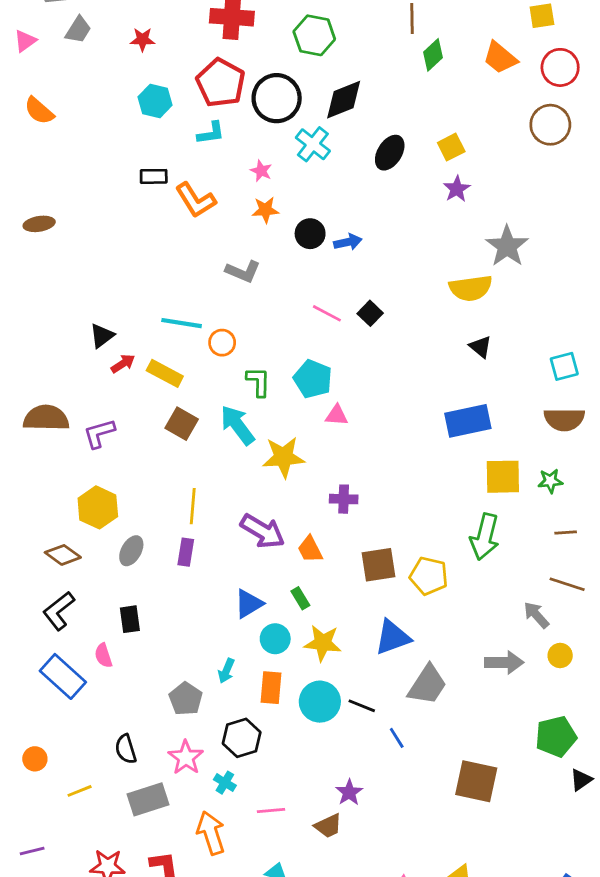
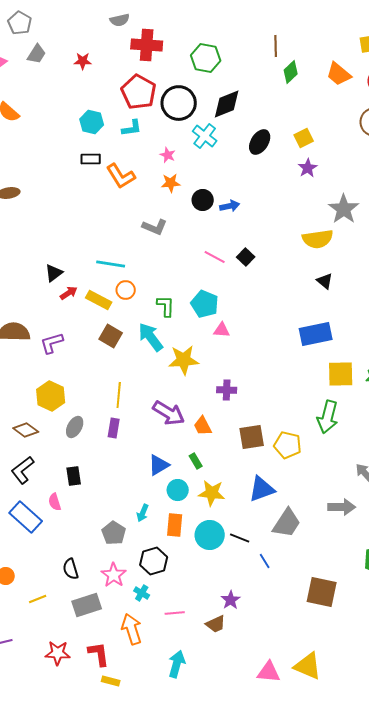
cyan hexagon: (155, 101) -> (92, 122), moved
orange circle: (222, 343) -> (126, 290), moved

